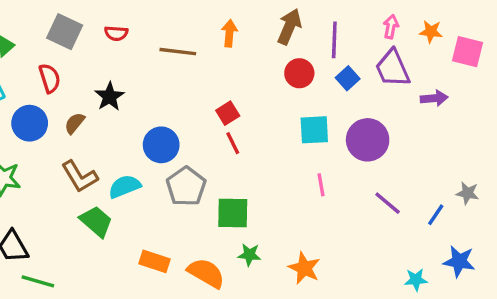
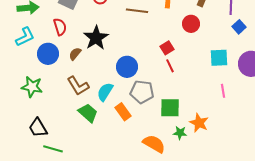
red circle: (299, 73) -> (191, 24), moved
black star: (110, 97) -> (96, 38), size x1.4
cyan semicircle: (125, 186) -> (105, 92), turned -36
gray pentagon: (186, 186) -> (142, 92), turned -30
orange rectangle: (154, 261) -> (123, 112), moved, turned 36
orange star: (304, 268) -> (199, 123), moved

